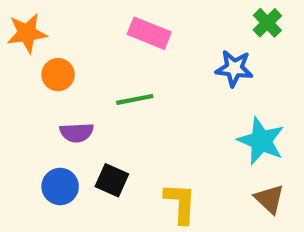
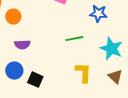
green line: (135, 99) -> (74, 39), moved
black square: (112, 180) -> (35, 80), moved
yellow L-shape: (180, 203) -> (83, 73), moved

